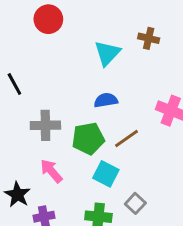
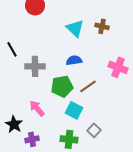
brown cross: (149, 38) -> (102, 26), moved
cyan triangle: (107, 53) -> (75, 28), turned -30
gray cross: (45, 125) -> (35, 66), moved

